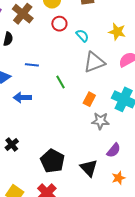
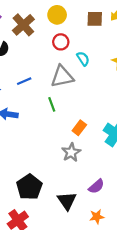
gray triangle: (94, 62) -> (62, 77), moved
blue line: (32, 65) -> (24, 81), turned -40
gray star: (100, 121) -> (71, 152), moved, turned 30

